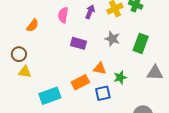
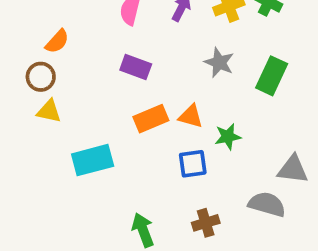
orange semicircle: (33, 25) -> (57, 41), moved
purple rectangle: (78, 43) -> (136, 67), moved
gray triangle: (155, 73) -> (293, 169), moved
orange rectangle: (80, 82) -> (151, 119), moved

